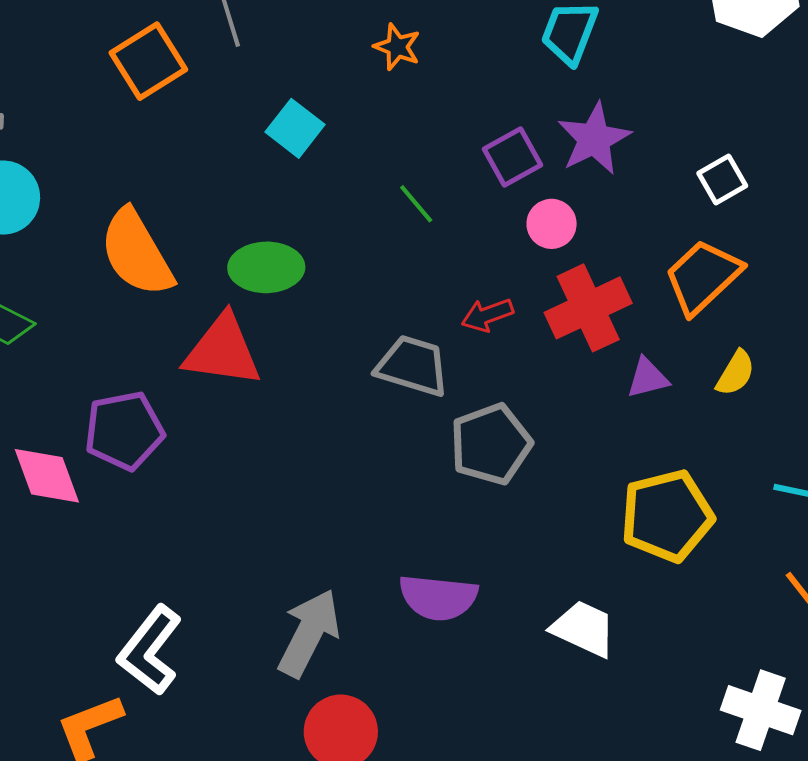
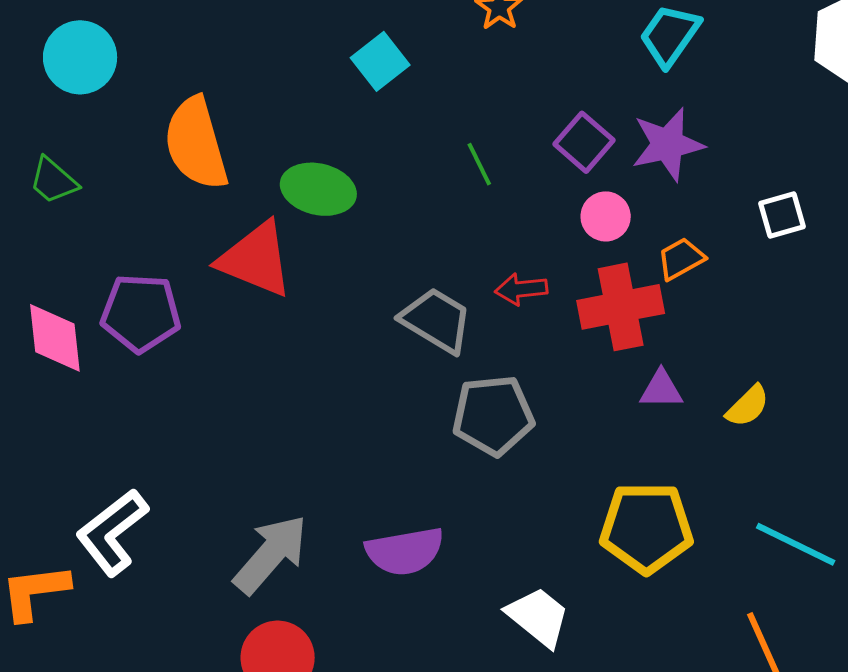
purple square: (512, 157) -> (584, 142), turned -34
orange trapezoid: (703, 277) -> (681, 259), moved, size x0.6
purple semicircle: (438, 597) -> (405, 551), turned -30

